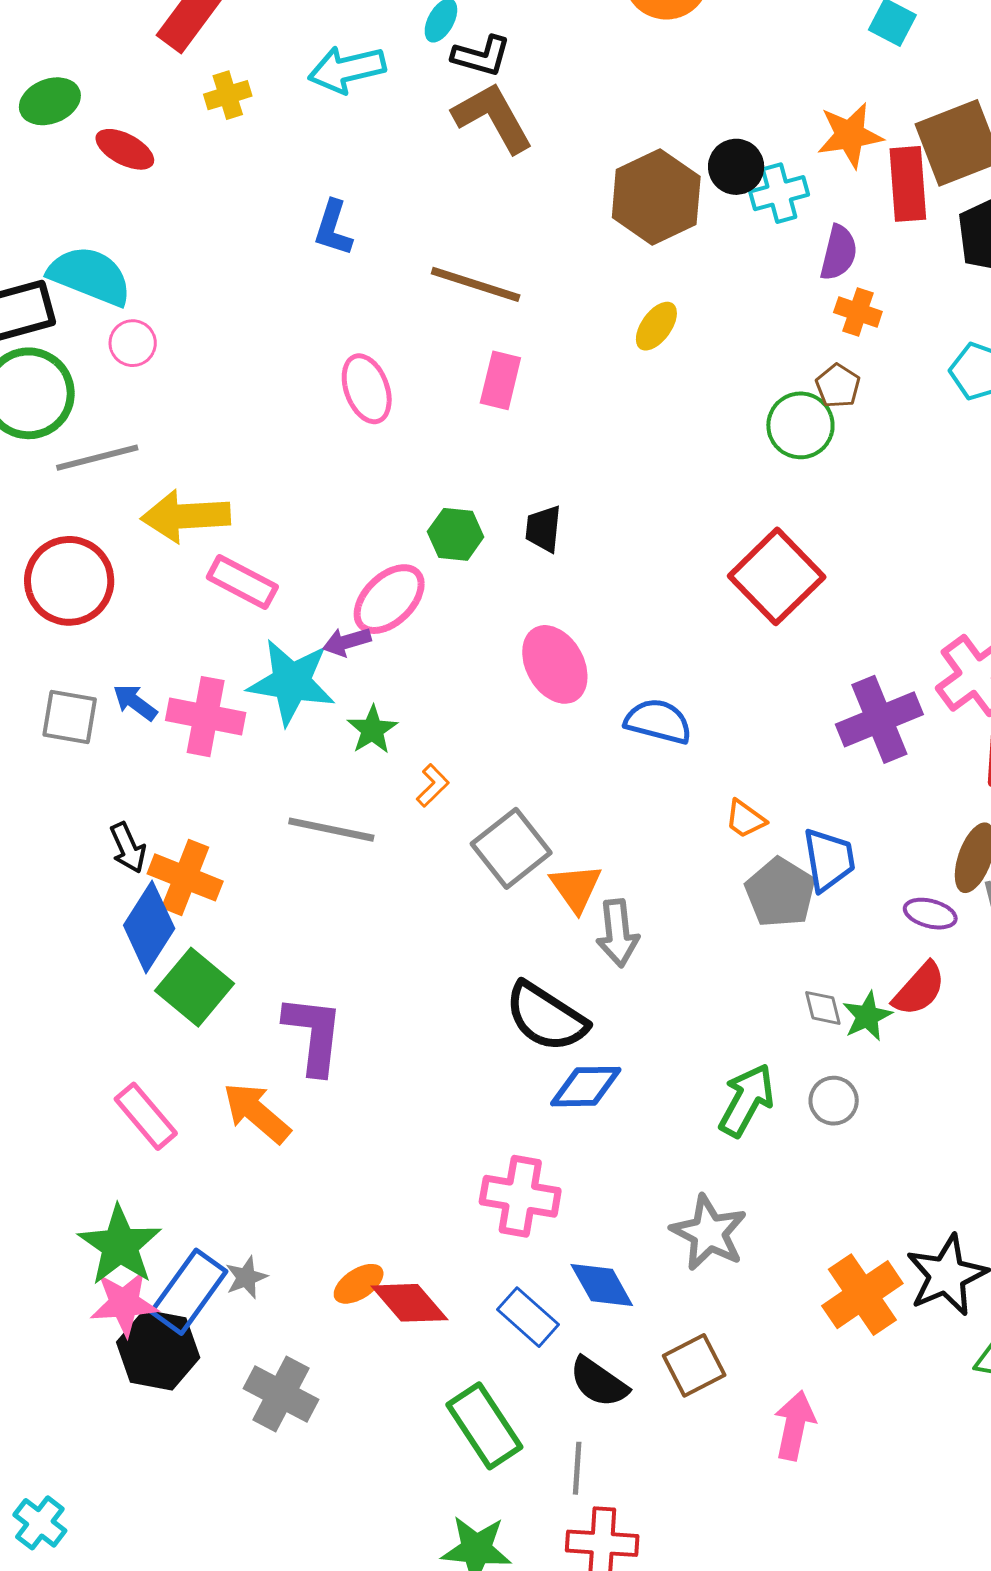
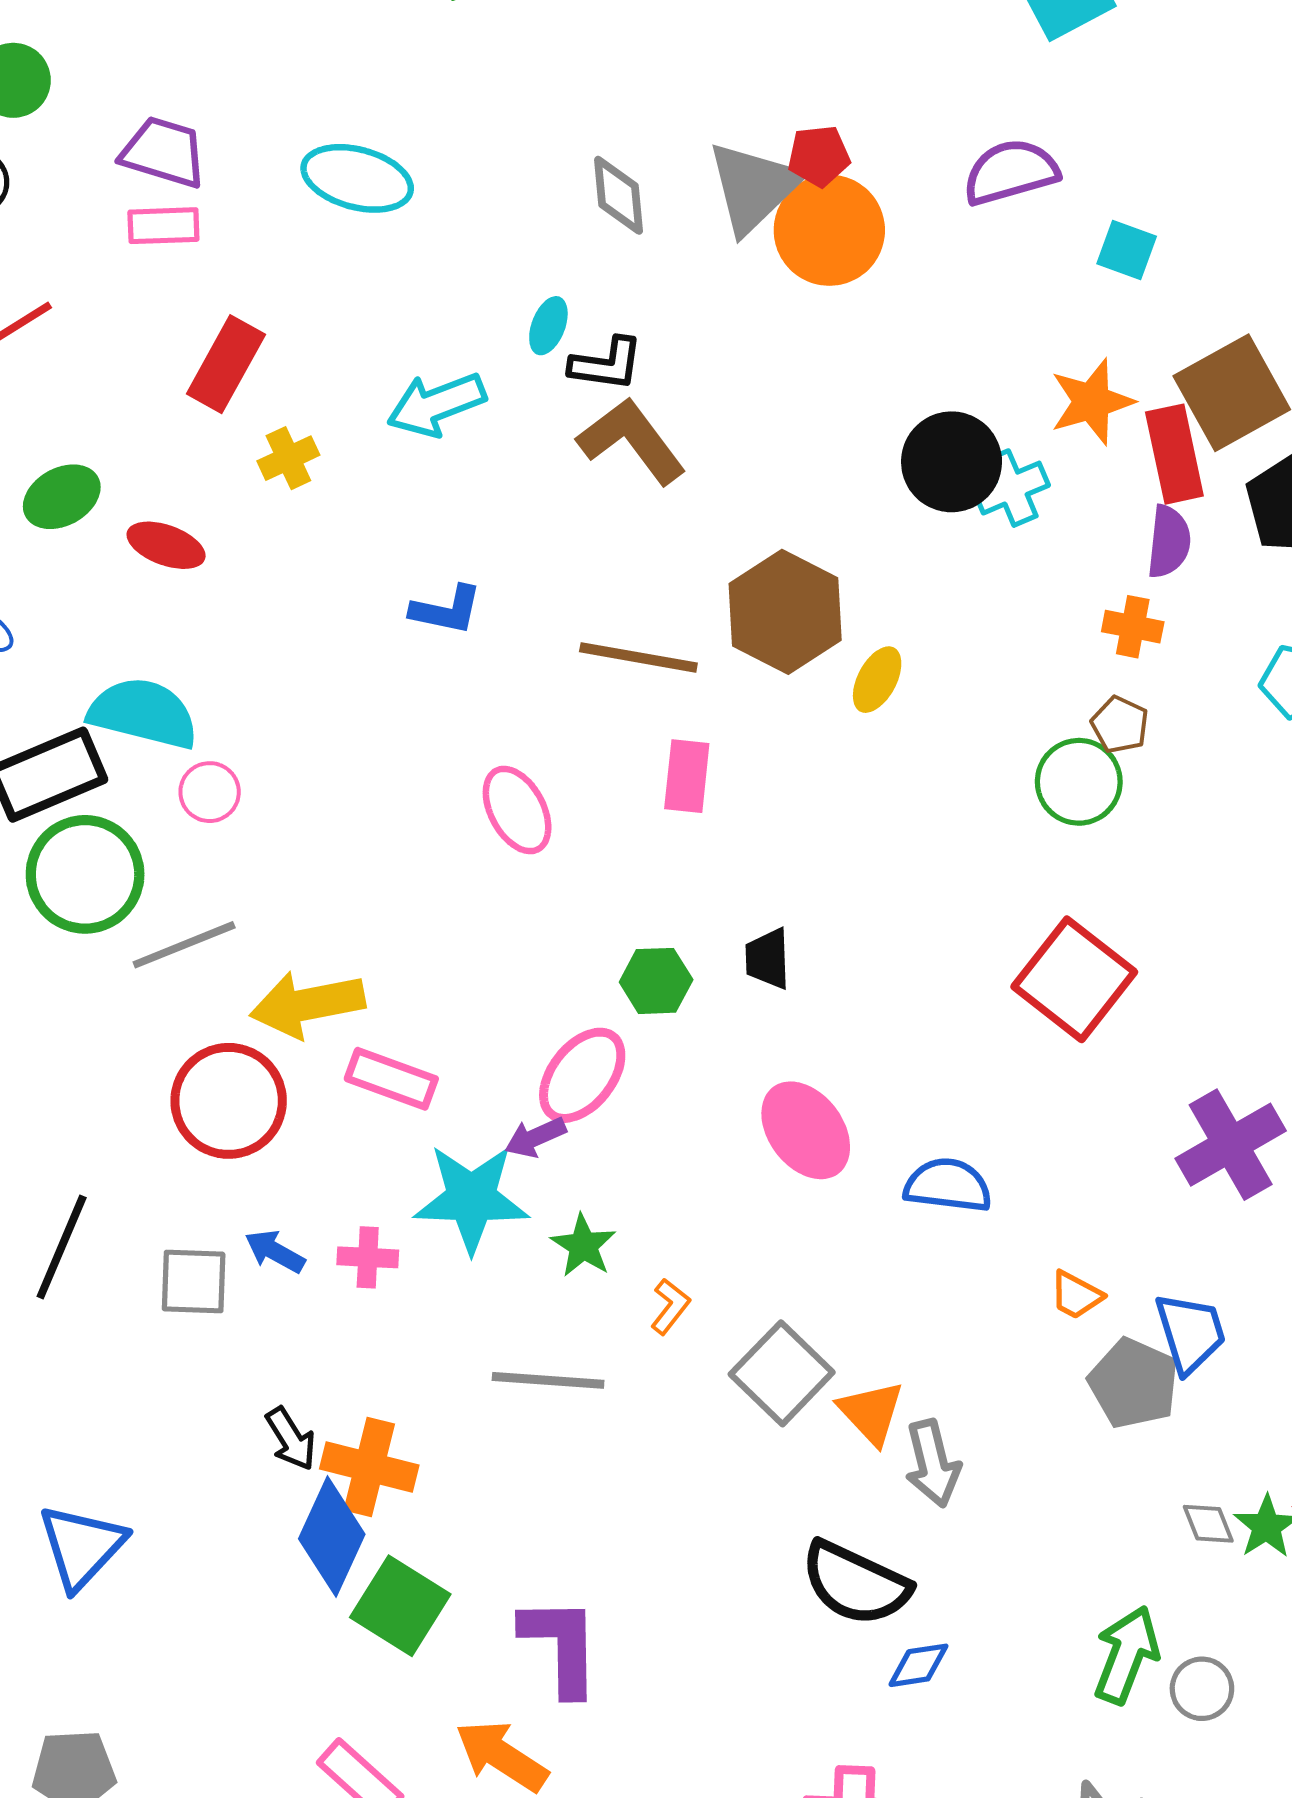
black circle: (736, 167) -> (952, 462), size x1.4
brown hexagon: (656, 197) -> (785, 612), moved
blue L-shape: (333, 228) -> (446, 610), turned -88
purple semicircle: (839, 253) -> (1169, 542), moved
red circle: (69, 581) -> (229, 1101), moved
pink cross: (206, 717) -> (368, 1257), size x0.6
blue diamond: (586, 1087) -> (918, 1665), size x0.7
gray circle: (834, 1101) -> (1202, 1689), moved

